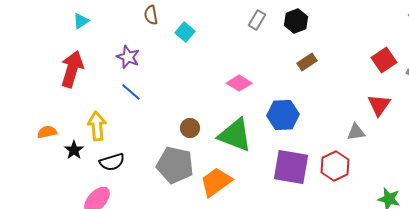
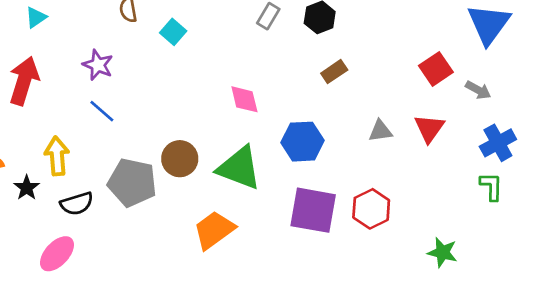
pink diamond: (239, 83) -> (244, 99), turned 45
brown circle: (190, 128) -> (180, 159), size x1.4
gray triangle: (356, 132) -> (380, 131), moved
gray pentagon: (175, 165) -> (132, 182), moved

